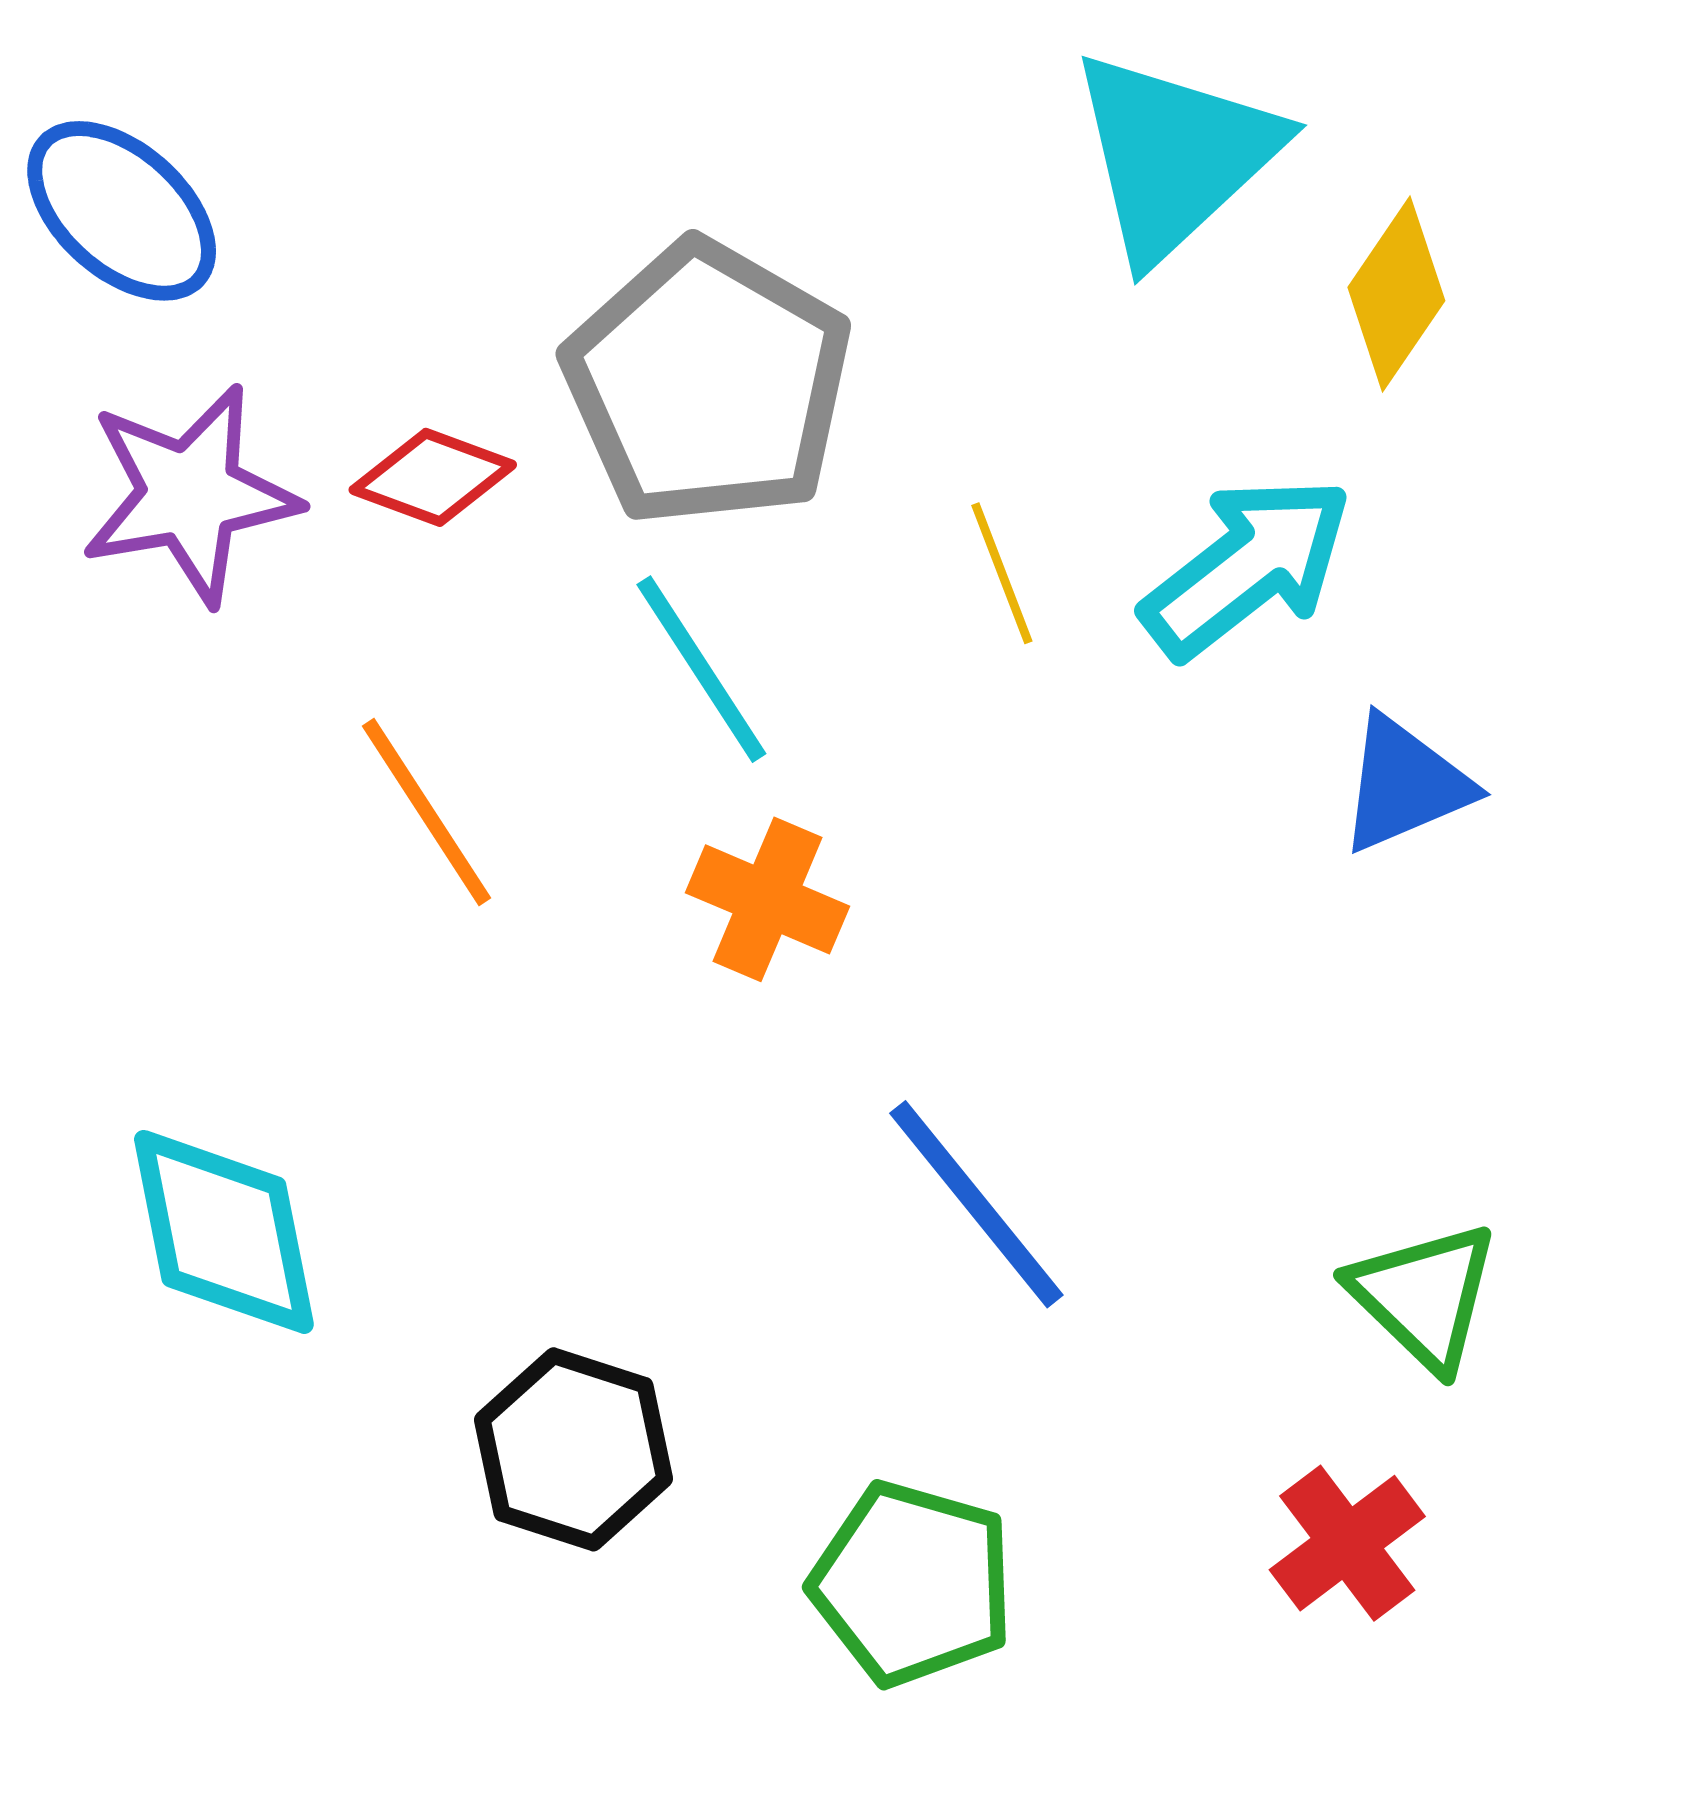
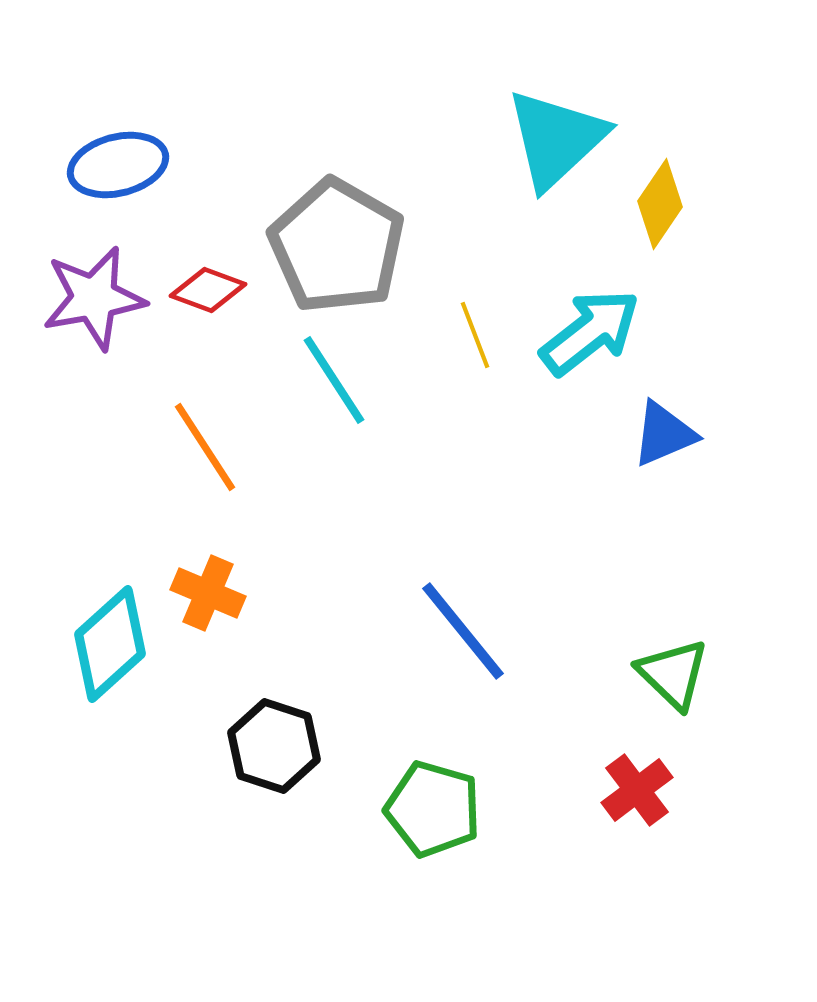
blue ellipse: (122, 211) -> (118, 165), moved, turned -56
orange cross: (767, 899) -> (208, 593), moved
cyan diamond: (224, 1232) -> (110, 644), turned 59

